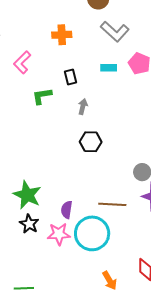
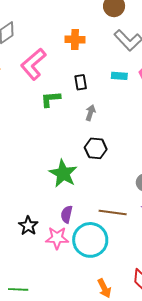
pink L-shape: (22, 62) -> (33, 64), size x1.4
green star: (27, 195) -> (63, 173), moved

